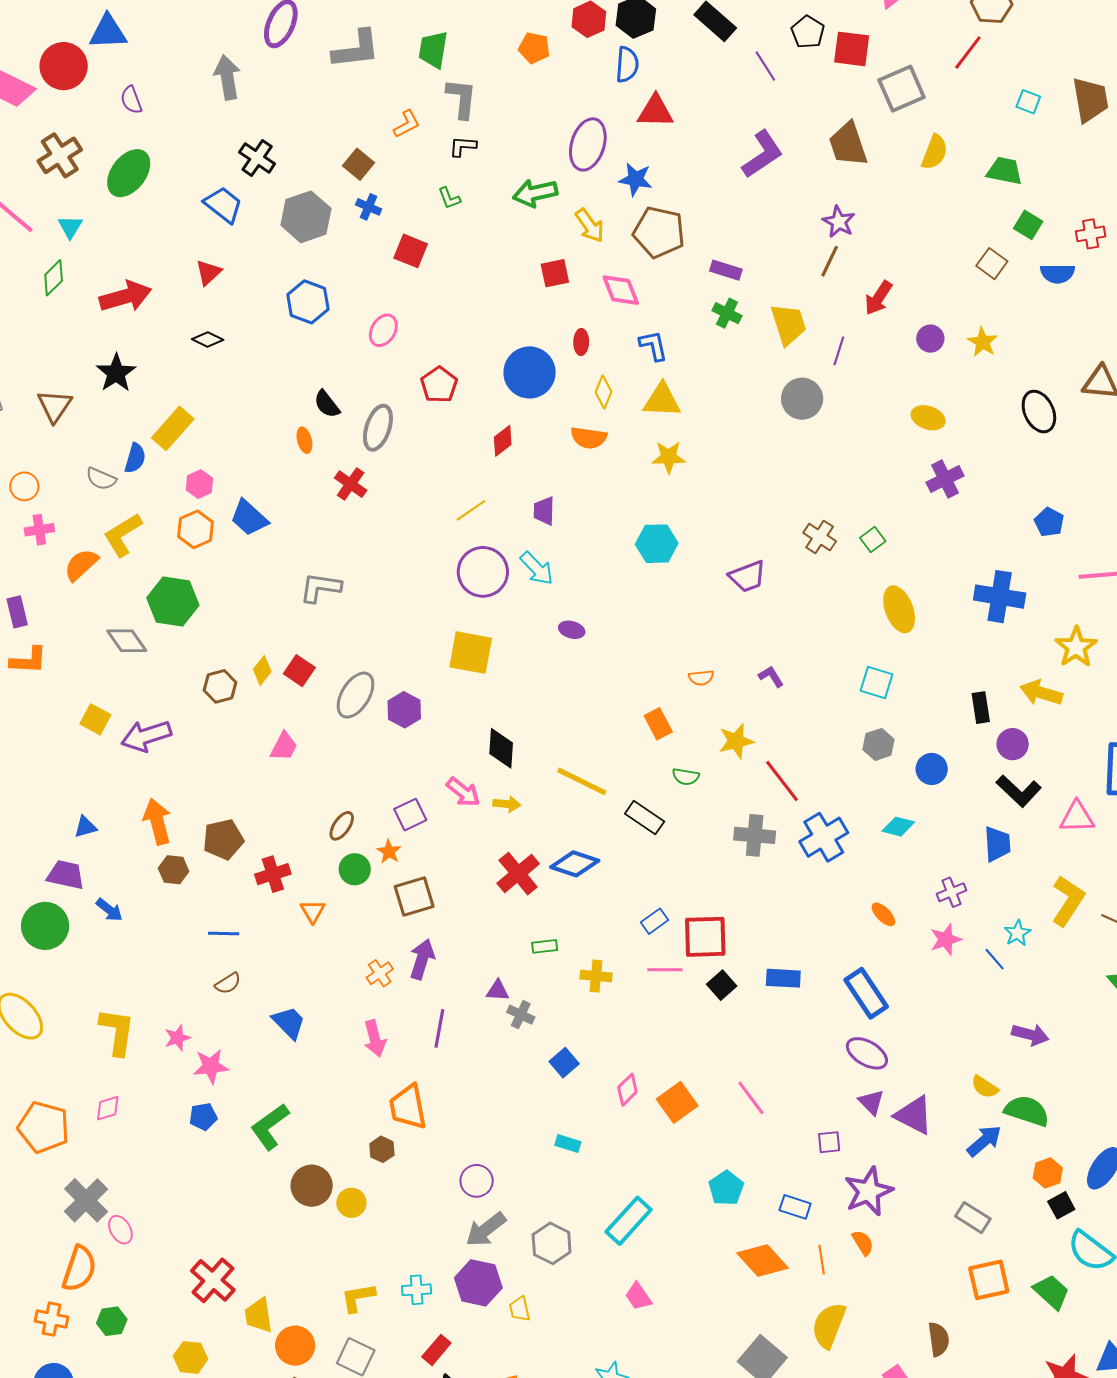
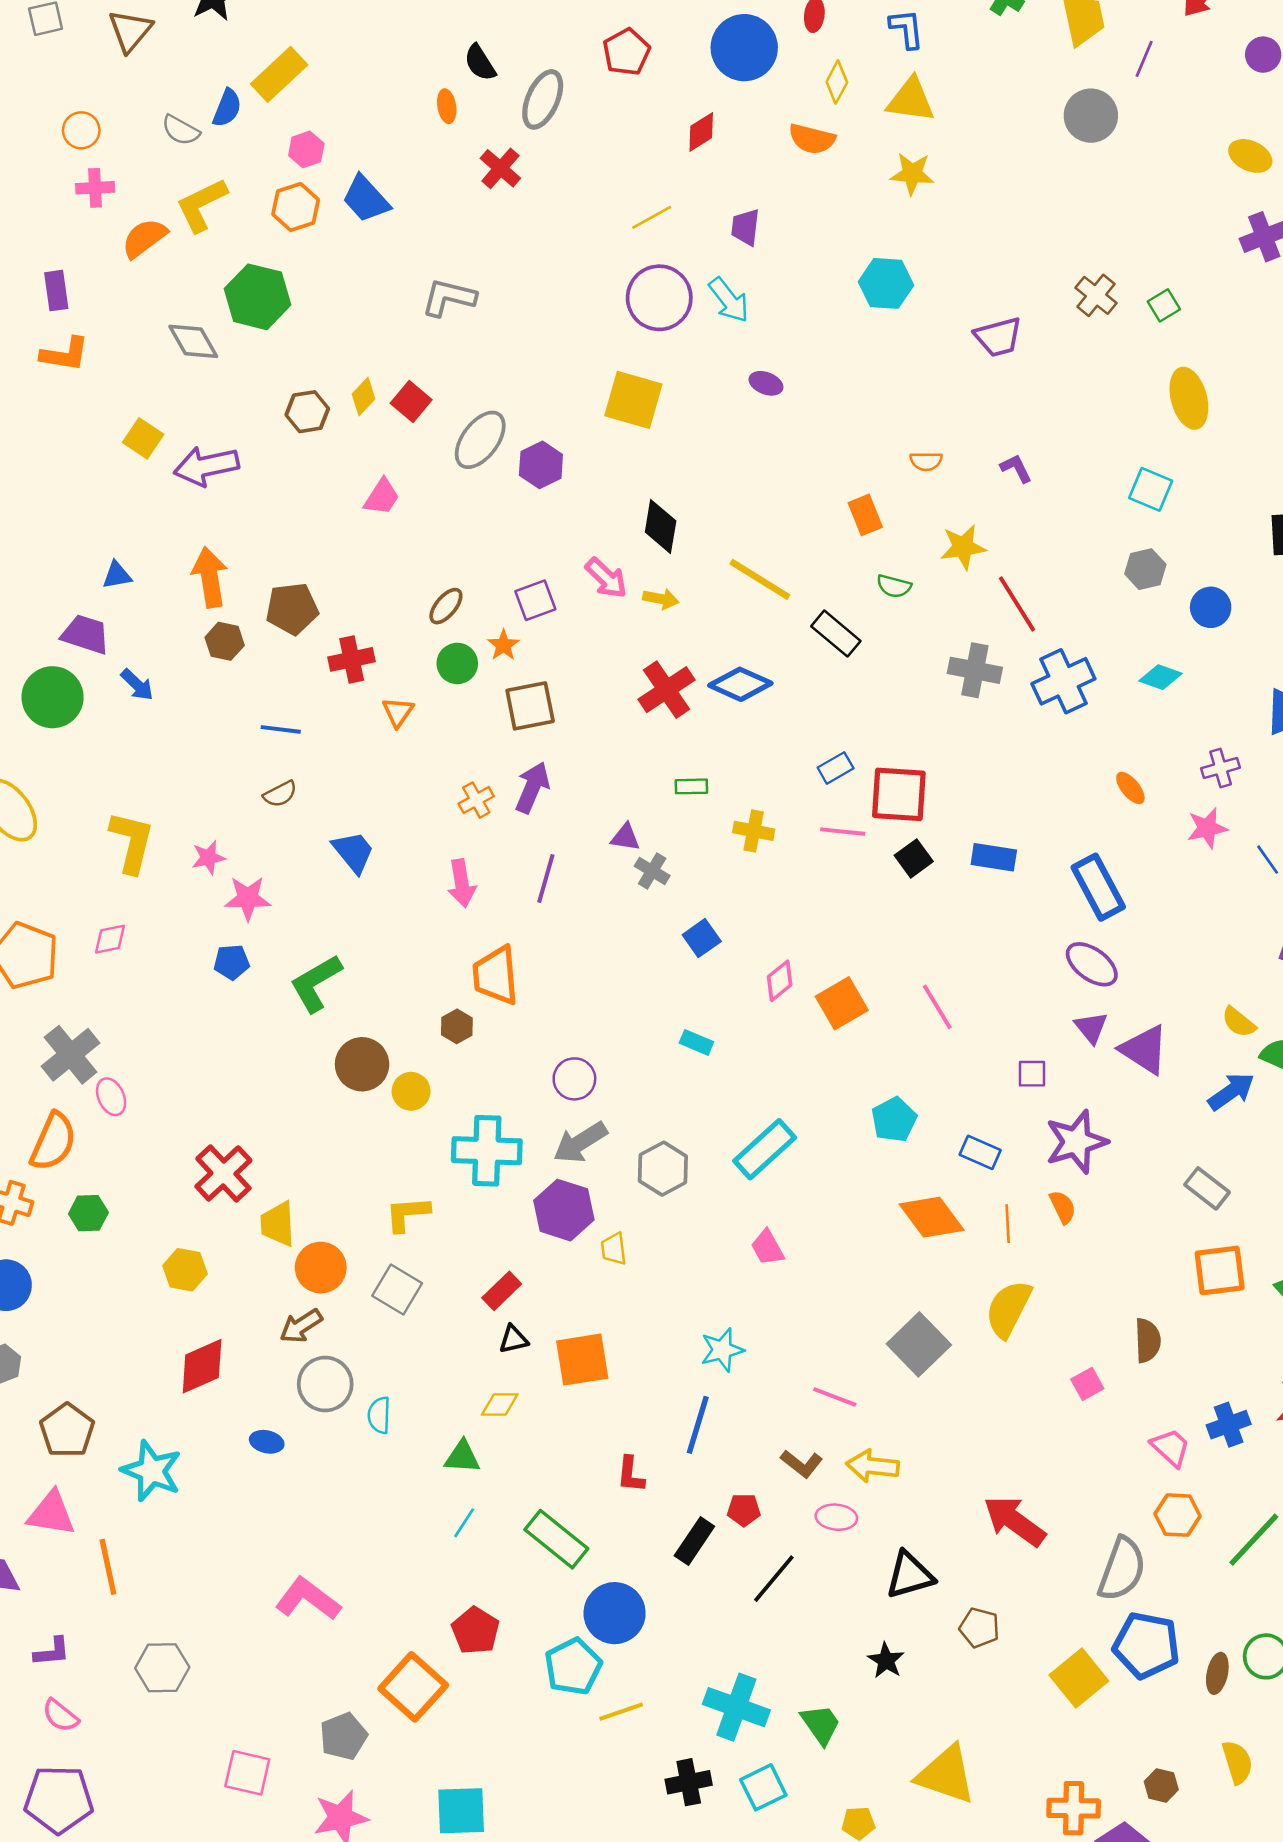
cyan cross: (417, 1290) -> (487, 1151), moved, size x1.8

